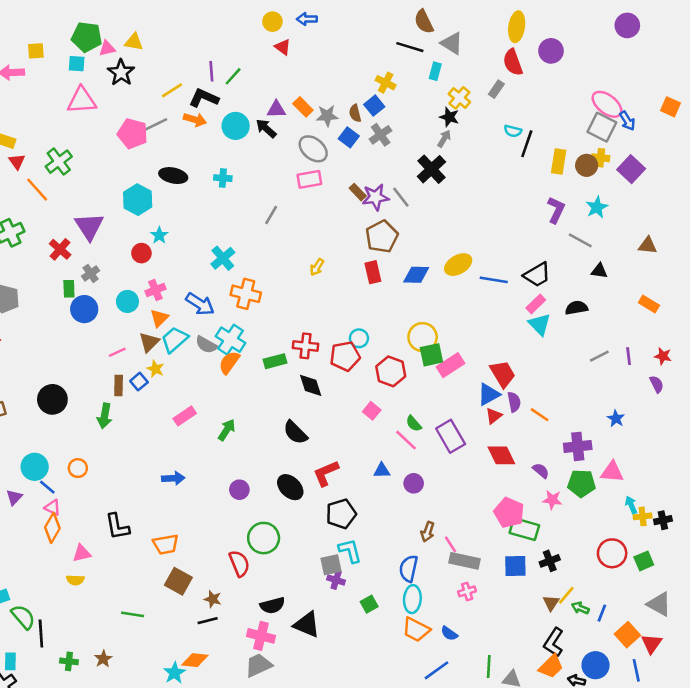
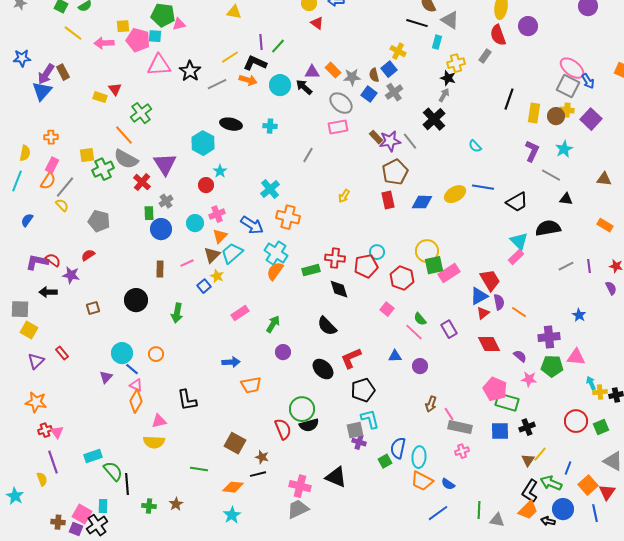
yellow triangle: (134, 42) -> (234, 12), moved
black star: (121, 73) -> (190, 71), moved
yellow cross: (459, 98) -> (456, 63), turned 36
cyan semicircle: (513, 131) -> (475, 146), moved, turned 32
pink pentagon: (133, 134) -> (138, 40), moved
red triangle: (17, 162) -> (115, 89), moved
blue line: (494, 280) -> (483, 187), moved
pink rectangle: (536, 304) -> (516, 257), moved
black semicircle: (576, 308) -> (548, 228), size x1.4
gray semicircle: (206, 345) -> (126, 159), moved, size x1.4
brown rectangle: (119, 385) -> (160, 269), moved
purple rectangle: (451, 436) -> (449, 329), size x0.7
purple circle: (239, 490) -> (283, 352), moved
orange trapezoid: (166, 544) -> (251, 385), moved
blue semicircle: (409, 569) -> (398, 448), moved
yellow semicircle: (75, 580) -> (154, 442), size x1.5
black semicircle: (272, 605) -> (309, 425), moved
green arrow: (580, 608) -> (551, 483), moved, size x1.5
orange diamond: (195, 660) -> (233, 487), moved

